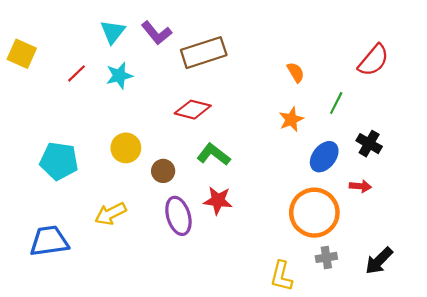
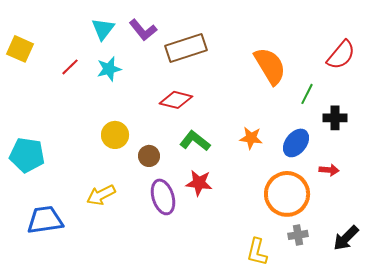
orange semicircle: (296, 72) -> (270, 66), size x2.0
orange star: (291, 119) -> (251, 138), moved, turned 30
black cross: (369, 144) -> (335, 118), moved, turned -30
cyan pentagon: (59, 161) -> (27, 155), moved

